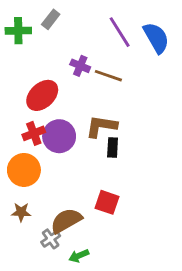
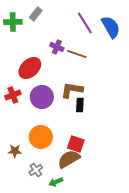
red cross: (34, 133) -> (13, 95), moved
orange circle: (24, 170) -> (41, 137), moved
brown semicircle: (66, 221) -> (69, 159), moved

